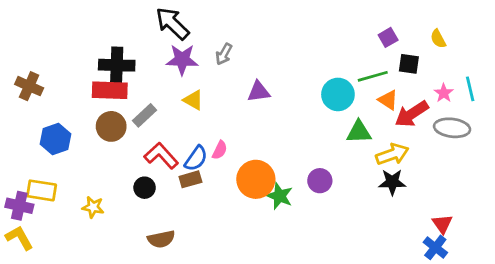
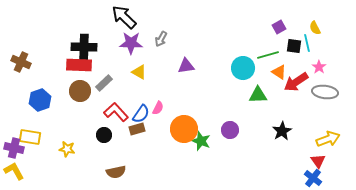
cyan line: (470, 89) -> (307, 43), moved
yellow arrow: (392, 154) -> (328, 139), moved
black star: (392, 182) -> (282, 131), turned -30

